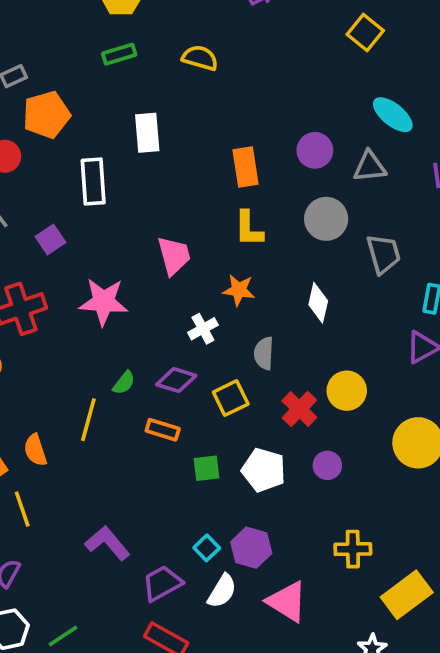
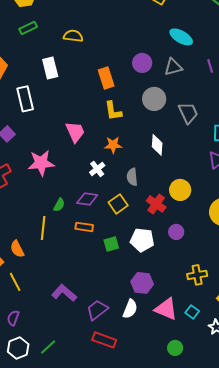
yellow semicircle: (200, 58) -> (73, 36), moved
cyan square: (207, 548) -> (192, 312), moved

